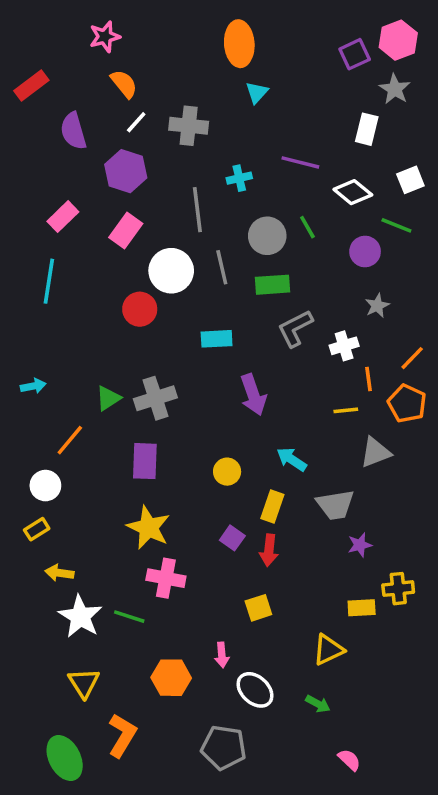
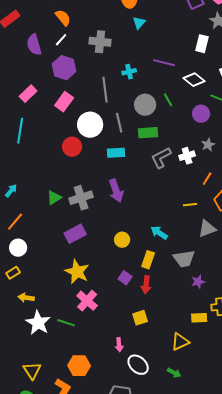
white line: (136, 122) -> (61, 40), moved
cyan rectangle: (217, 339) -> (116, 153), moved
white cross: (344, 346) -> (187, 156), moved
orange line: (369, 379) -> (207, 179), moved, turned 40
cyan arrow: (33, 386) -> (11, 191), turned -40
purple arrow: (253, 395) -> (116, 191), moved
orange line: (70, 440) -> (15, 222), moved
purple rectangle: (145, 461) -> (75, 234), turned 60
pink cross: (166, 578) -> (87, 301), turned 30
orange hexagon: (171, 678) -> (79, 366), moved
yellow triangle: (84, 683) -> (32, 371), moved

